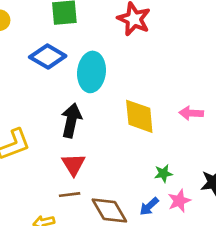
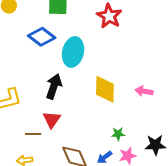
brown line: (70, 195) -> (33, 134), moved

